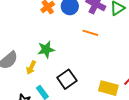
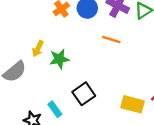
yellow arrow: (31, 68) -> (38, 49), moved

